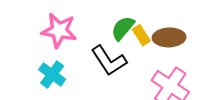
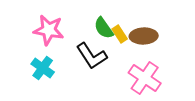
green semicircle: (123, 28) -> (104, 28), turned -75

